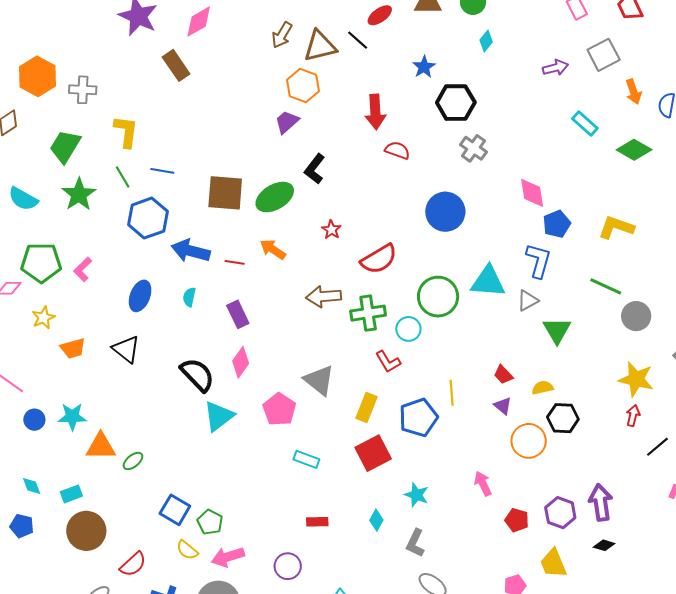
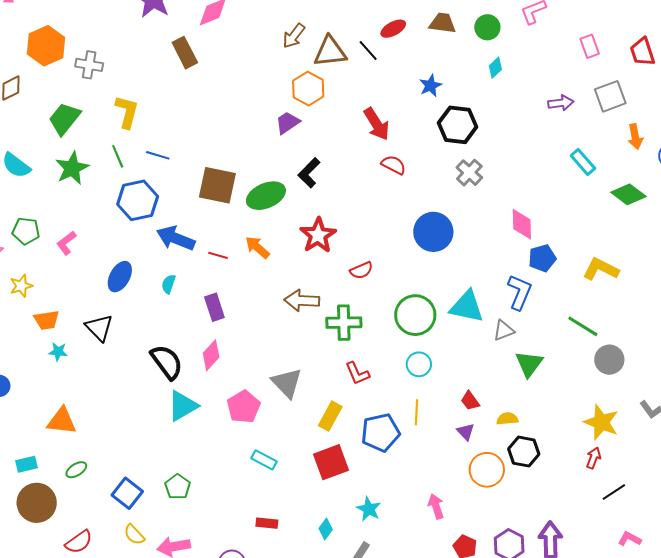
red arrow: (375, 112) -> (377, 124), turned -36
red star: (331, 230) -> (318, 235), size x1.8
red semicircle: (379, 259) -> (361, 270), size x0.6
green pentagon: (41, 263) -> (26, 231), size x0.7
cyan circle: (408, 329) -> (419, 364), moved
cyan star: (72, 417) -> (58, 352), moved, size x0.7
green ellipse: (133, 461) -> (76, 470), moved
green pentagon: (210, 522) -> (178, 487), moved

